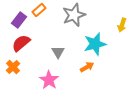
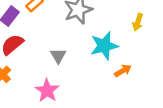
orange arrow: (87, 67) -> (123, 71), moved

